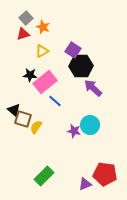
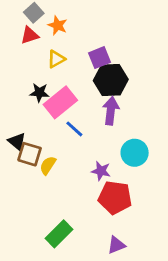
purple square: (73, 50) -> (100, 58), turned 35
purple arrow: (93, 88) -> (111, 111), moved, turned 54
cyan circle: (90, 125) -> (135, 153), moved
red pentagon: (105, 174) -> (115, 198), moved

